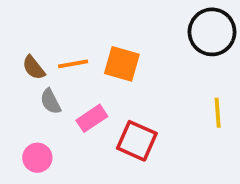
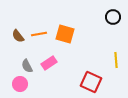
black circle: (212, 32) -> (113, 17), size x0.6
gray semicircle: (51, 101) -> (27, 66), moved
red square: (137, 141) -> (91, 82), moved

